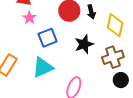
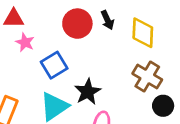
black star: (84, 44) -> (88, 92), moved
brown cross: (113, 57) -> (147, 77), turned -30

